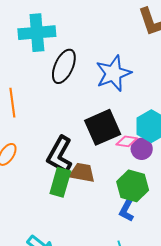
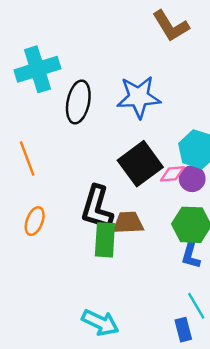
blue star: (113, 73) -> (139, 97), turned 30

